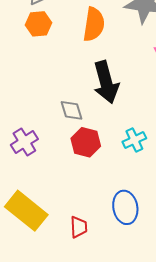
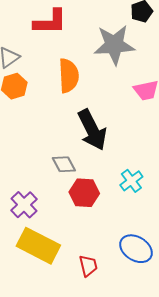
blue ellipse: (125, 207) -> (136, 249), turned -36
yellow rectangle: (26, 211) -> (38, 246), moved
red trapezoid: (79, 227) -> (88, 266), moved

